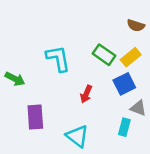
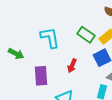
purple rectangle: (35, 117) -> (41, 76), moved

